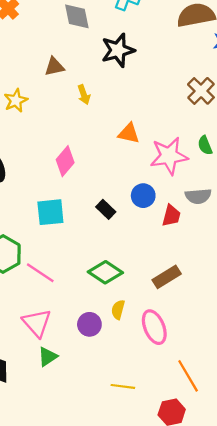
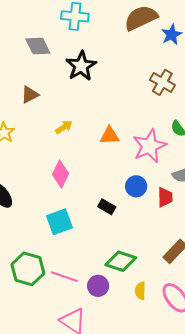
yellow arrow: (84, 95) -> (64, 127), moved, turned -90
purple circle: (89, 324) -> (98, 286), moved

